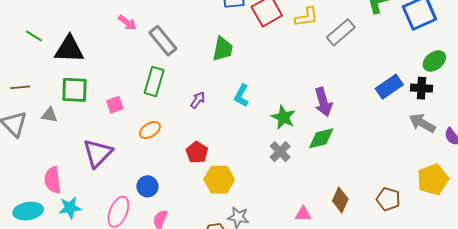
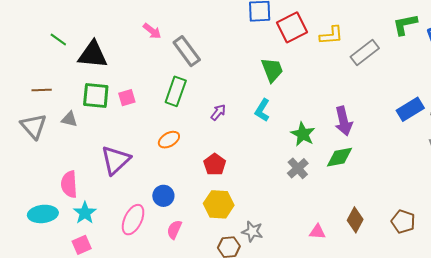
green trapezoid: (223, 49) -> (272, 70), moved, turned -36
pink square: (115, 105) -> (127, 98), moved
yellow hexagon: (219, 180) -> (219, 204), moved
cyan star: (70, 208) -> (85, 213), turned -30

